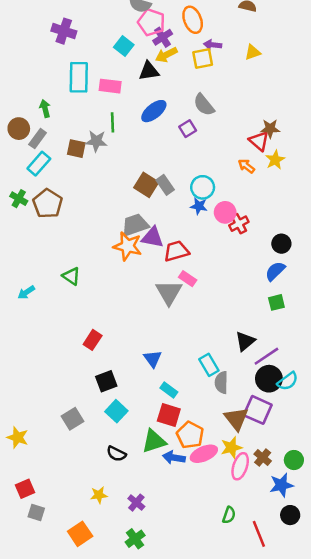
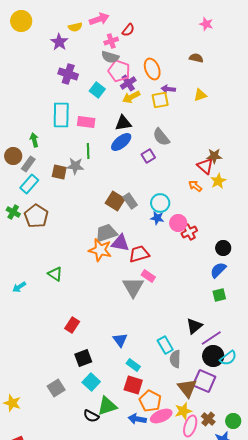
purple cross: (64, 31) -> (68, 74), moved
black triangle: (149, 71) -> (123, 123), moved
green triangle: (154, 441) -> (107, 406), moved

